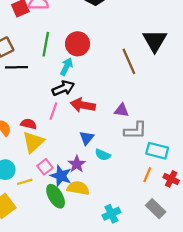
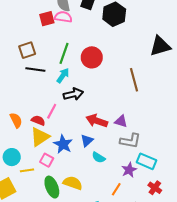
black triangle: (155, 41) -> (160, 46), moved, turned 35
cyan arrow: (66, 67) -> (63, 75), moved
red arrow: (83, 105) -> (97, 121), moved
pink line: (53, 111) -> (52, 111), moved
purple star: (77, 164) -> (129, 170), moved
pink square: (45, 167) -> (47, 160), turned -32
orange line: (147, 175) -> (116, 189), moved
blue star: (61, 176) -> (63, 144), moved

